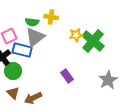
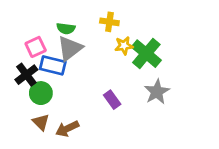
yellow cross: (51, 17) -> (109, 22), moved
gray star: (108, 80) -> (157, 92), moved

